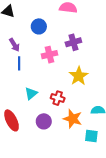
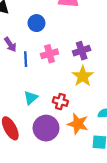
purple cross: (73, 42) -> (82, 51), moved
blue line: (19, 63) -> (26, 59), moved
purple circle: (44, 121) -> (46, 128), size x1.5

